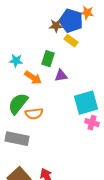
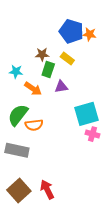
orange star: (87, 13) -> (89, 34), moved
brown star: (56, 26) -> (42, 54), moved
yellow rectangle: (71, 41) -> (67, 58), moved

